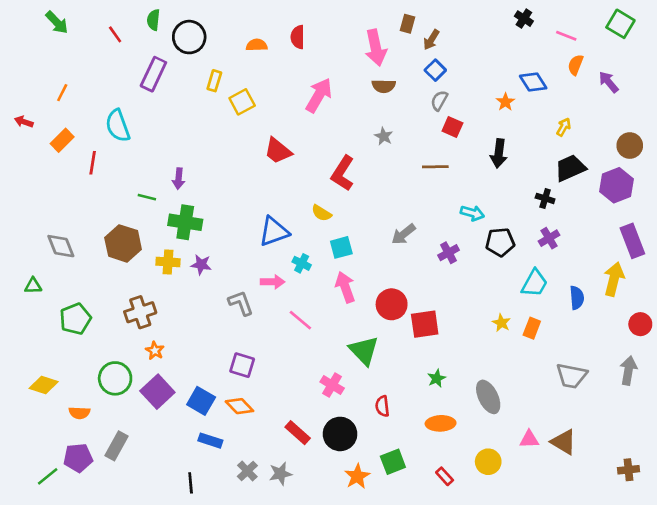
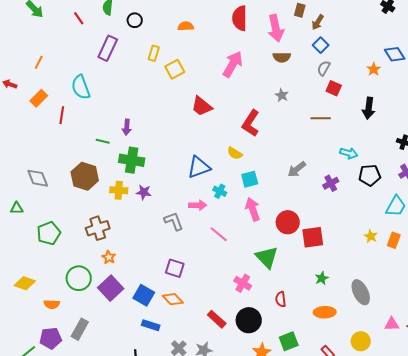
black circle: (189, 37) -> (135, 20), size x0.6
red semicircle: (298, 37) -> (240, 18), moved, size x1.4

